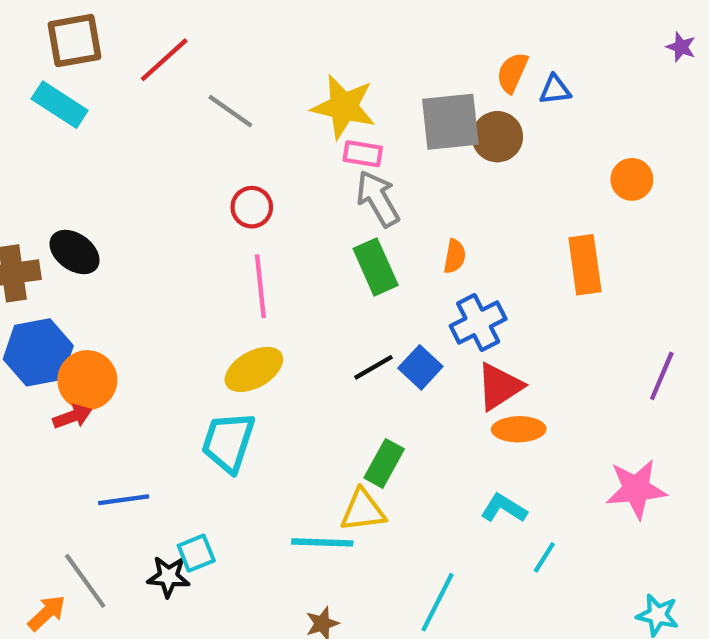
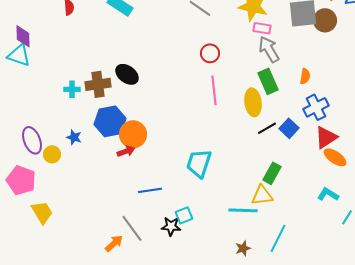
yellow ellipse: (254, 369) -> (253, 102), moved, turned -68
orange ellipse: (519, 429) -> (335, 157), turned 35
cyan line: (438, 602) -> (278, 238), moved

